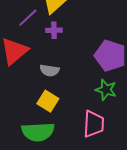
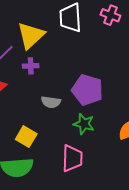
gray semicircle: (49, 70) -> (51, 102), moved

